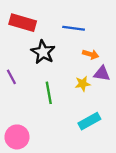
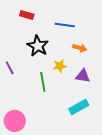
red rectangle: (23, 23) -> (27, 15), moved, size x0.6
purple triangle: (102, 74) -> (83, 76), moved
yellow star: (83, 84) -> (60, 66), moved

